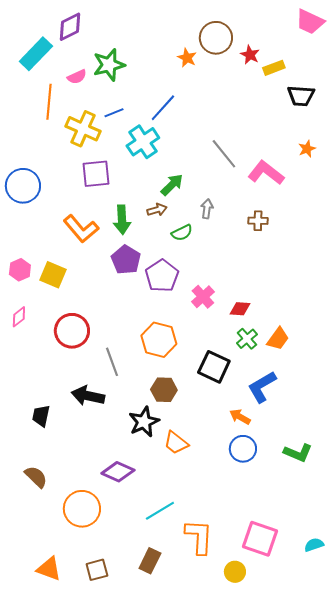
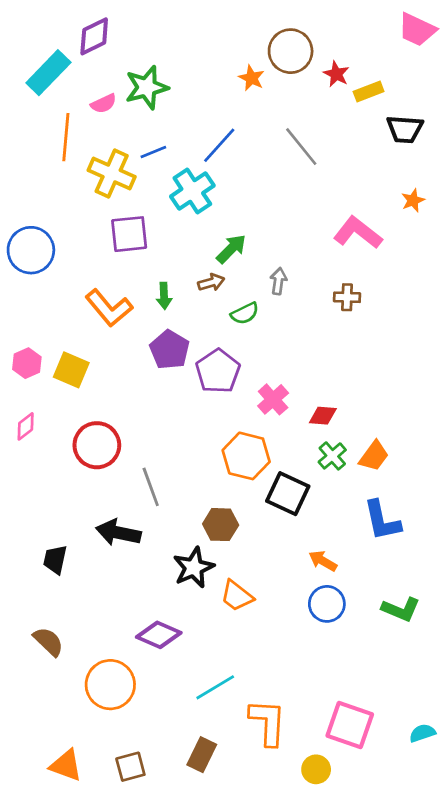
gray line: (224, 154) -> (301, 147), moved
green arrow: (122, 220) -> (164, 296), size x0.7
orange hexagon: (159, 340) -> (246, 456), moved
blue L-shape: (262, 387) -> (382, 521), moved, turned -72

